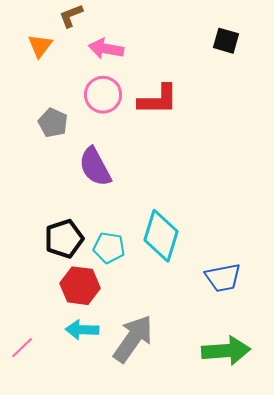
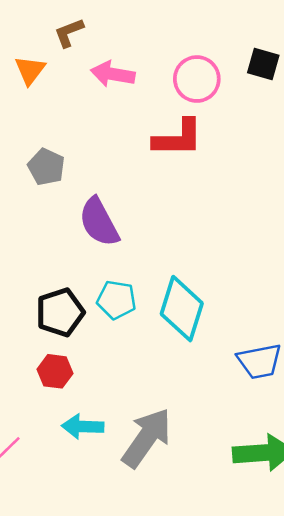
pink circle: (103, 95) -> (197, 79), moved
cyan pentagon: (109, 248) -> (117, 300), moved
red hexagon: (80, 286) -> (55, 371), moved, size x0.7

